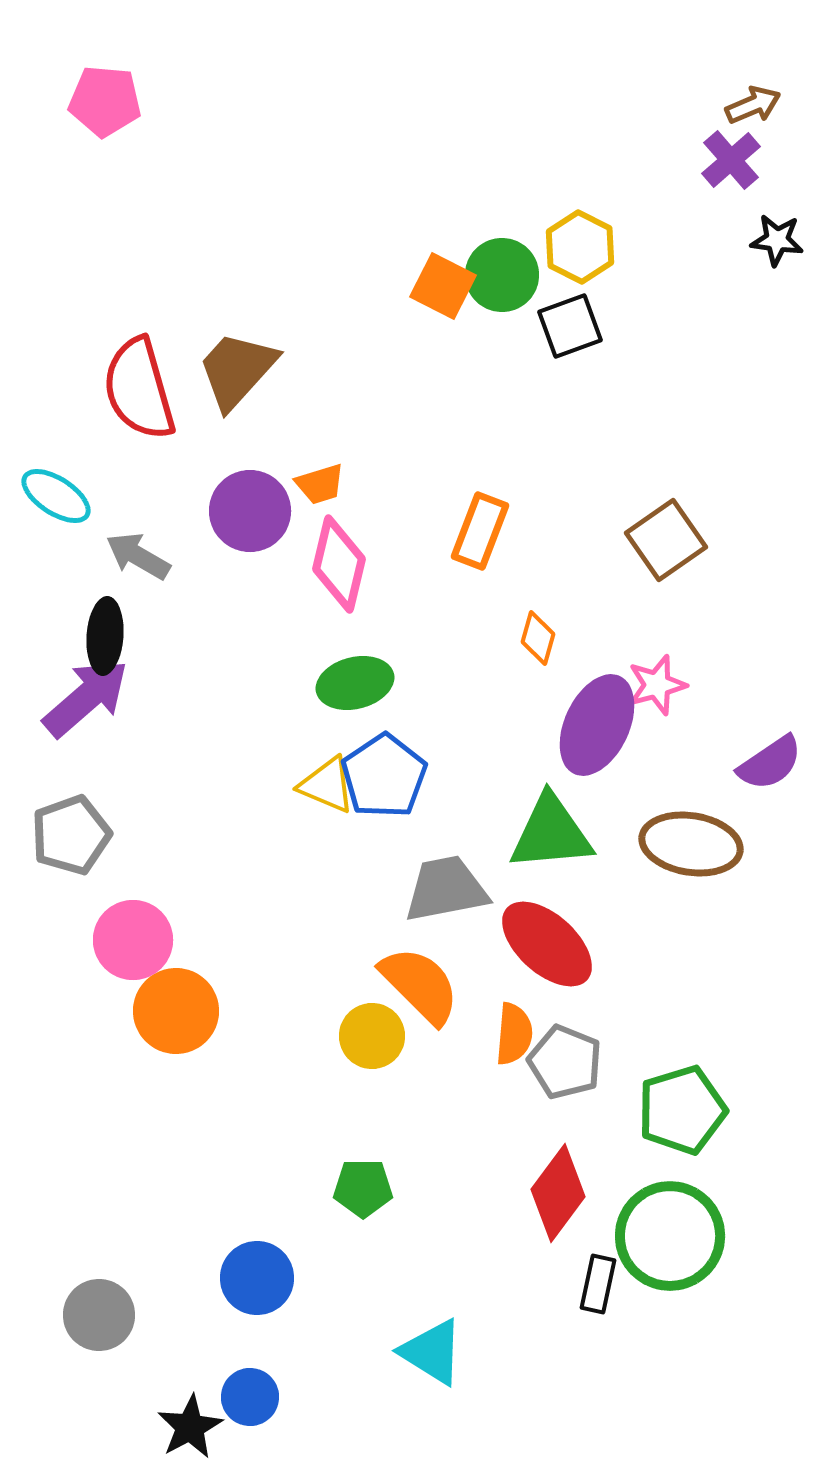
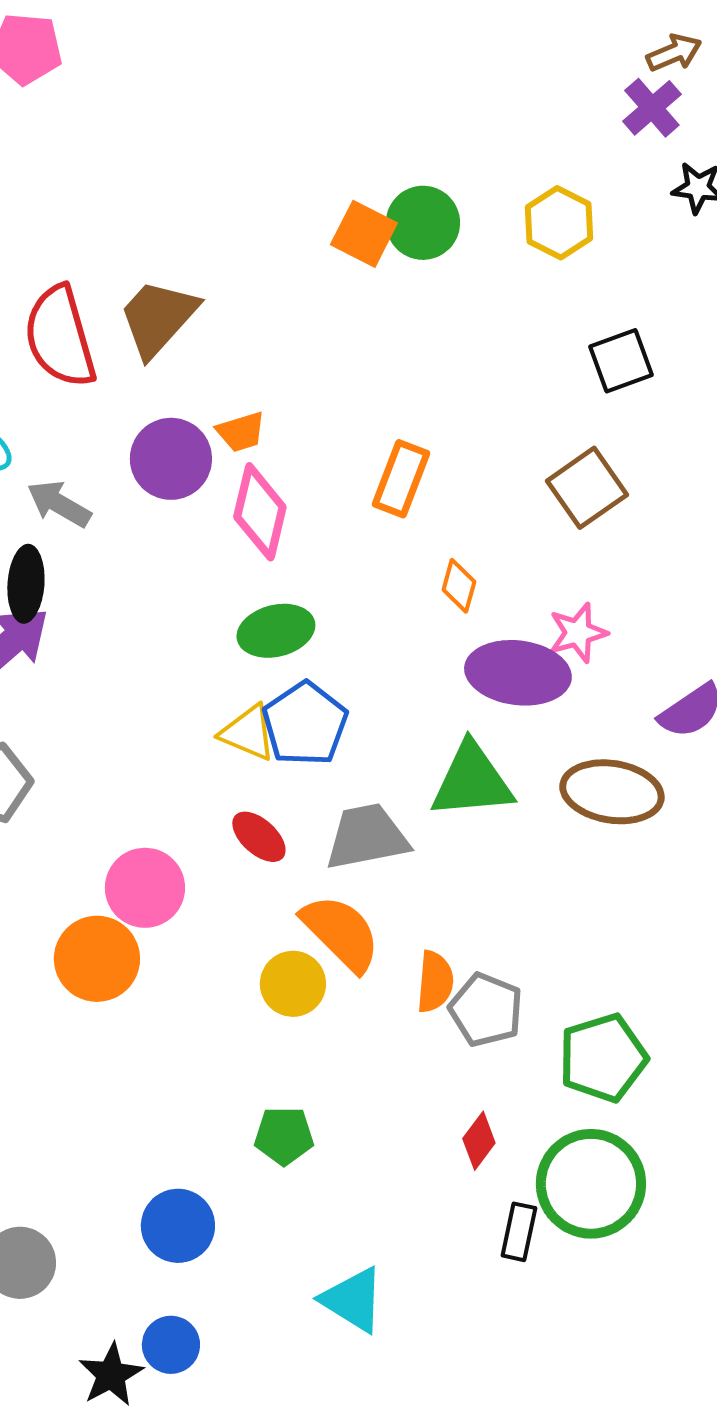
yellow hexagon: (580, 247) -> (559, 223), moved
black square: (570, 326) -> (621, 361), moved
purple ellipse: (597, 725) -> (518, 673), turned 72
pink circle: (133, 940) -> (145, 888), moved
red ellipse: (547, 944) -> (259, 837), moved, size x0.6
red diamond: (558, 1193) -> (479, 1141), size x0.6

